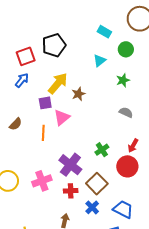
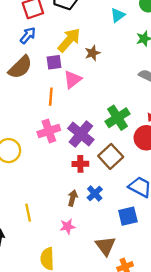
brown semicircle: (16, 124) -> (20, 67), moved, size x1.6
green cross: (102, 150) -> (118, 118), size x1.5
pink cross: (42, 181) -> (49, 131), moved
blue cross: (92, 207) -> (95, 193), moved

